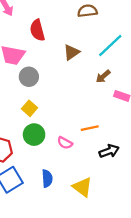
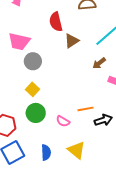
red semicircle: (37, 30) -> (56, 22), moved
black arrow: (109, 151) -> (103, 120), moved
yellow triangle: (82, 187) -> (77, 150), moved

